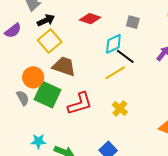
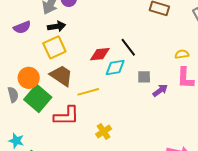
red diamond: (90, 19) -> (100, 54), moved, turned -40
gray square: (133, 22) -> (144, 77), moved, turned -32
black line: (125, 56) -> (128, 47), moved
yellow line: (115, 73) -> (88, 92), moved

